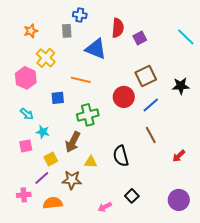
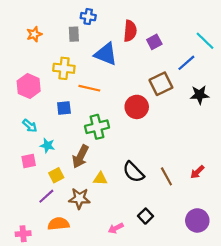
yellow cross: (46, 58) -> (64, 68), moved, turned -36
blue line: (151, 105) -> (186, 63), moved
brown line: (151, 135) -> (166, 176), moved
black semicircle: (121, 156) -> (133, 172), turned -30
pink cross: (24, 195) -> (23, 234), moved

